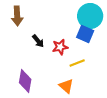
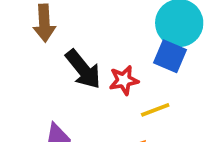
black arrow: (38, 41) -> (83, 69), size x1.6

